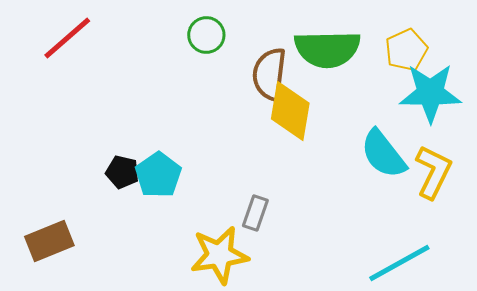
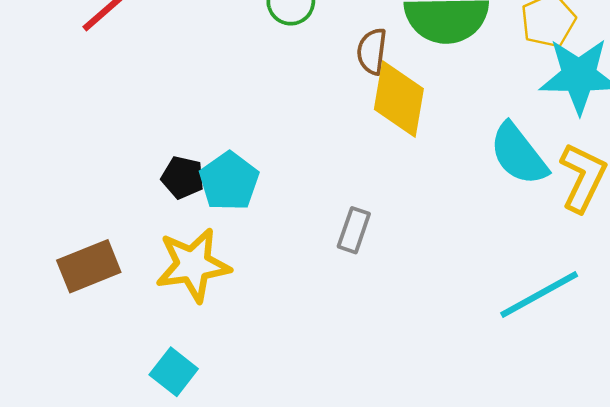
brown semicircle: (269, 74) -> (372, 51), size x0.7
yellow star: (219, 255) -> (193, 265), moved

